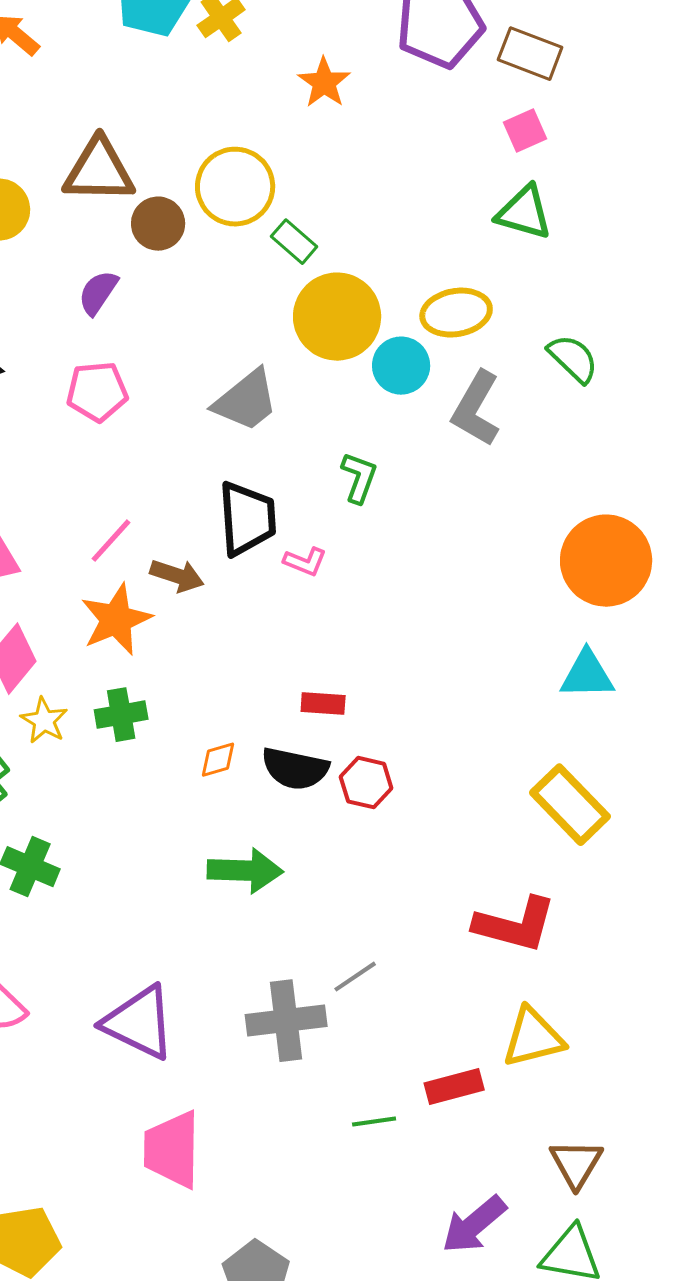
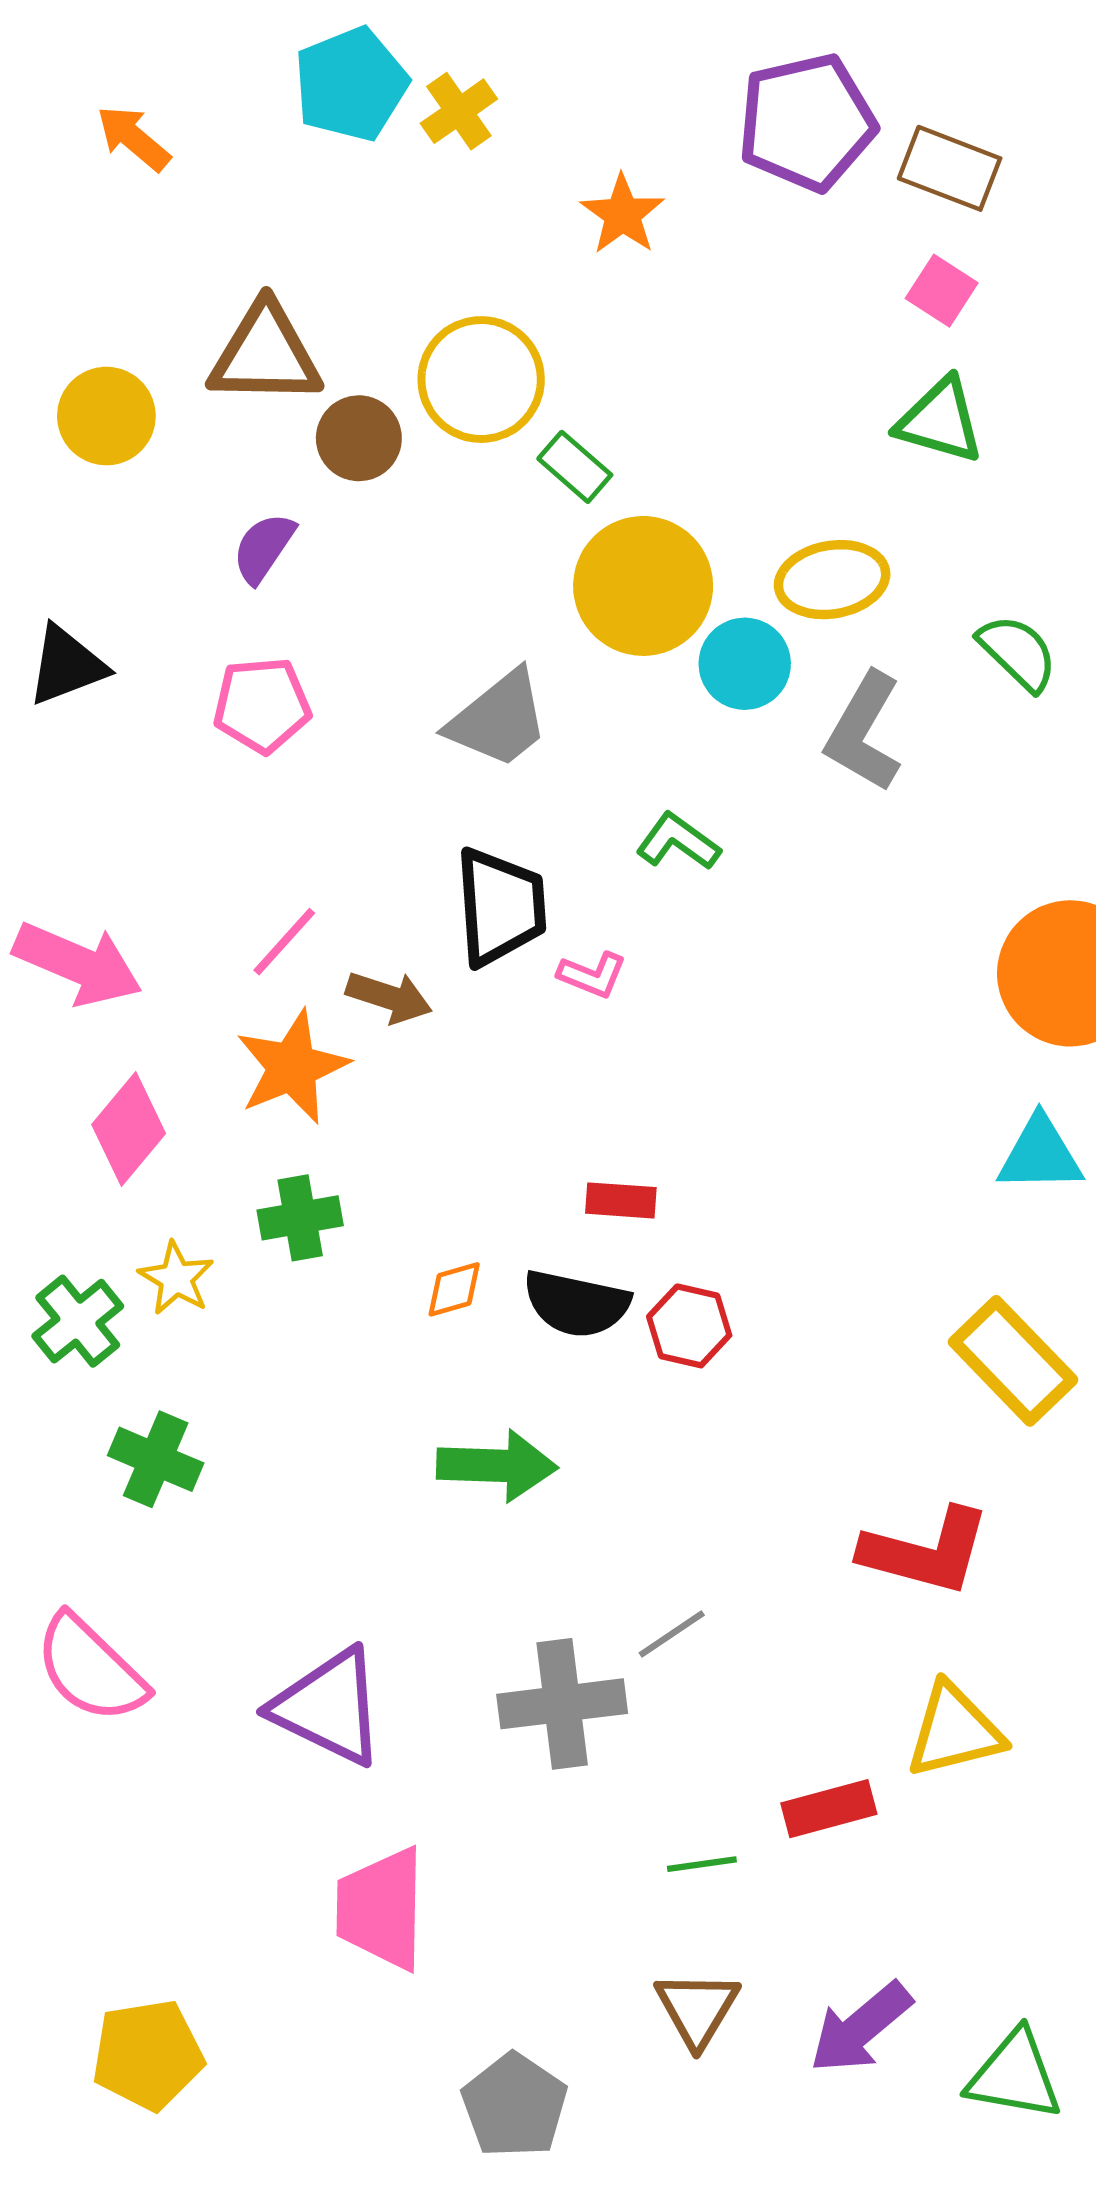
pink square: (525, 131) -> (942, 291), turned -33
green L-shape: (359, 478) -> (678, 842), turned -74
yellow star: (44, 721) -> (176, 1278), moved
brown triangle: (576, 1164) -> (697, 2009), moved

